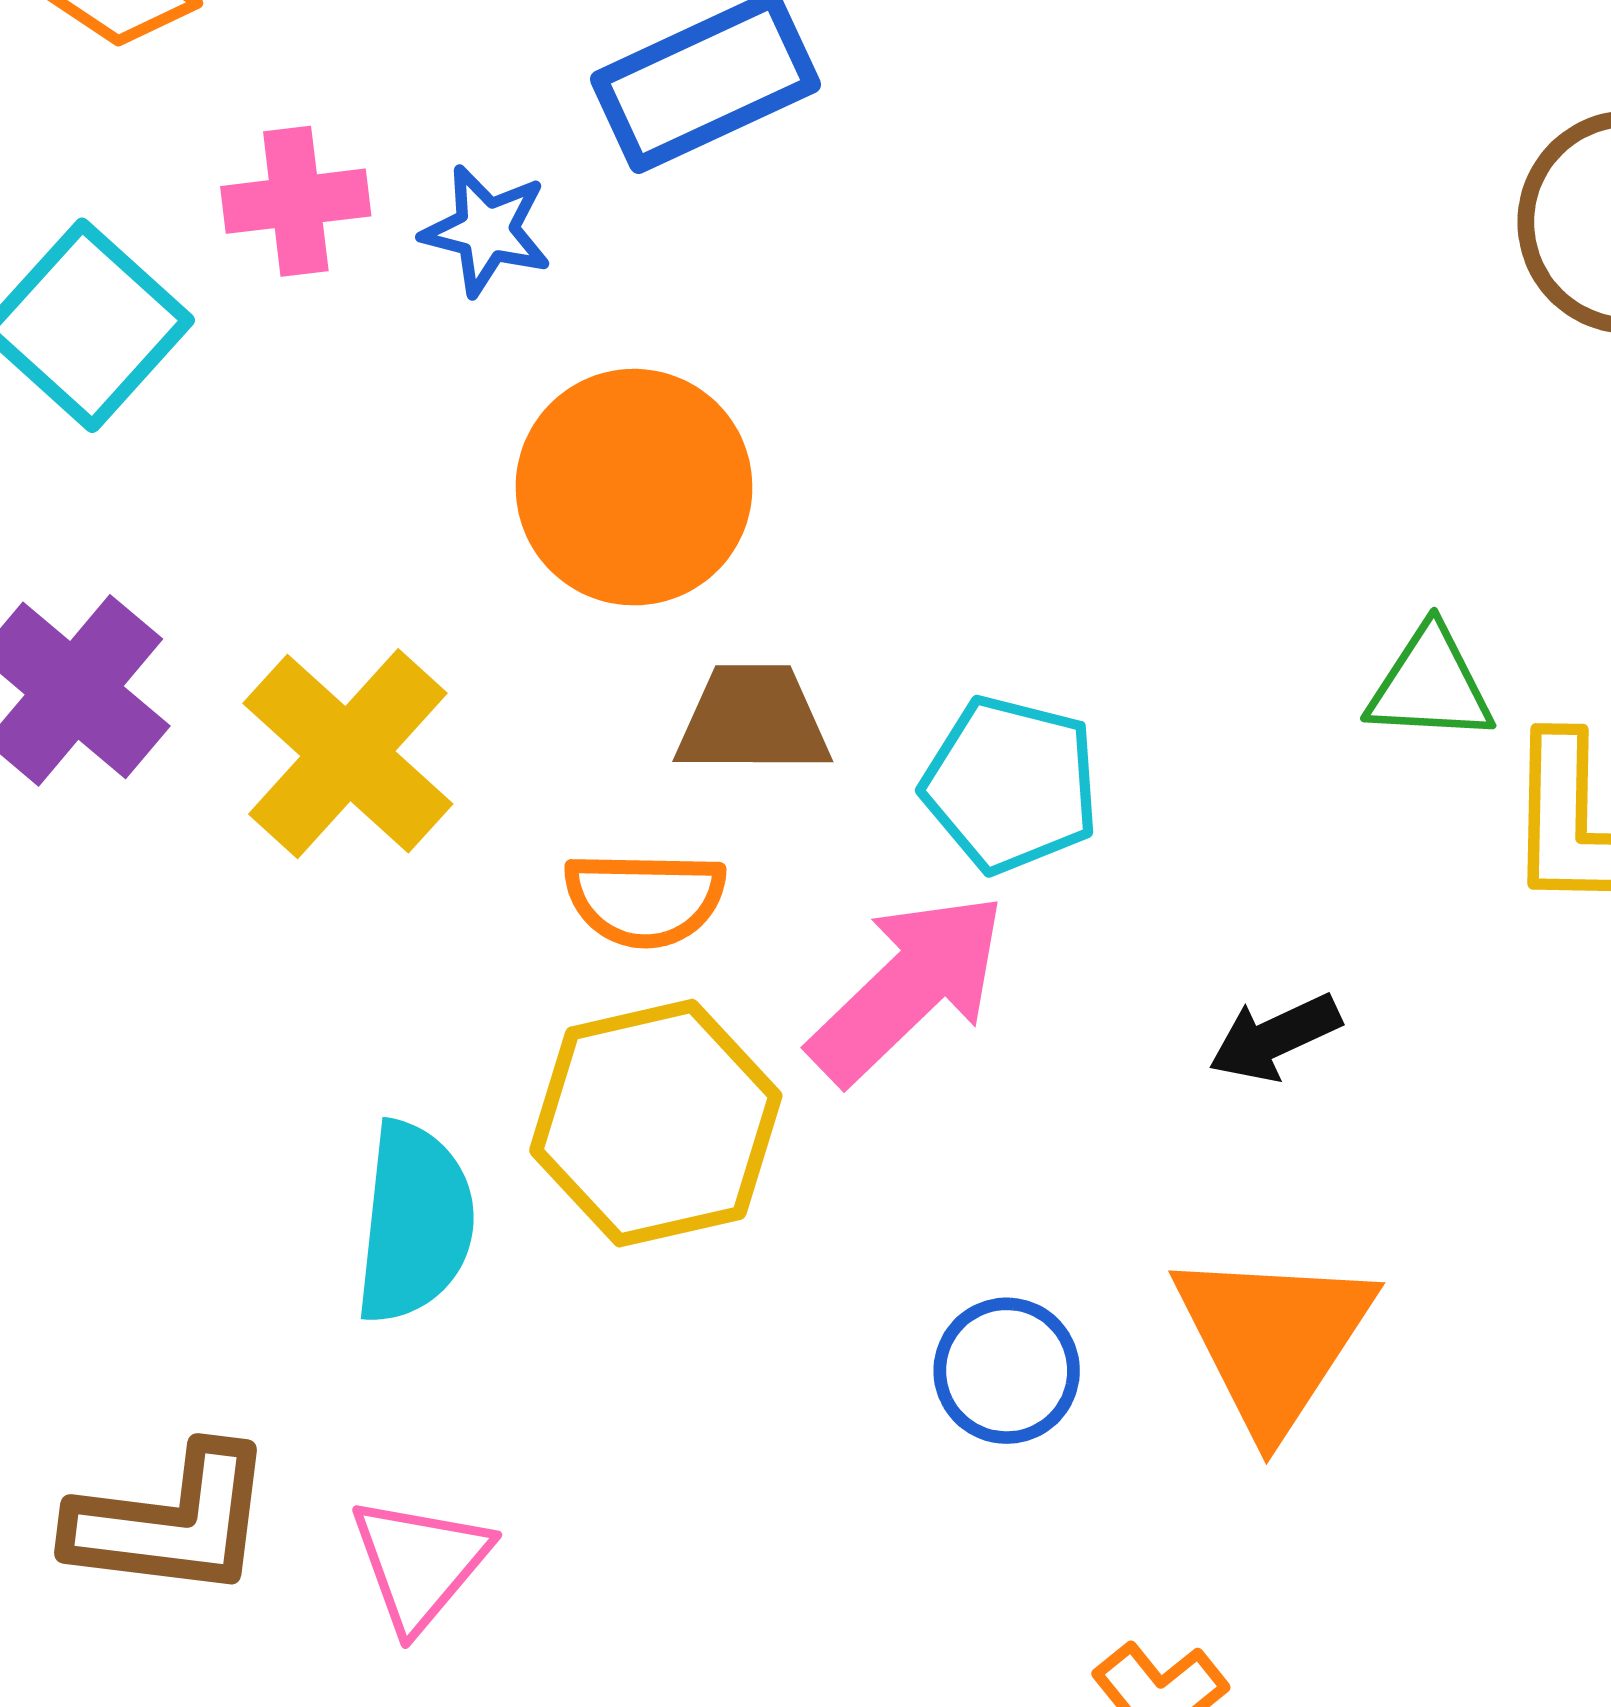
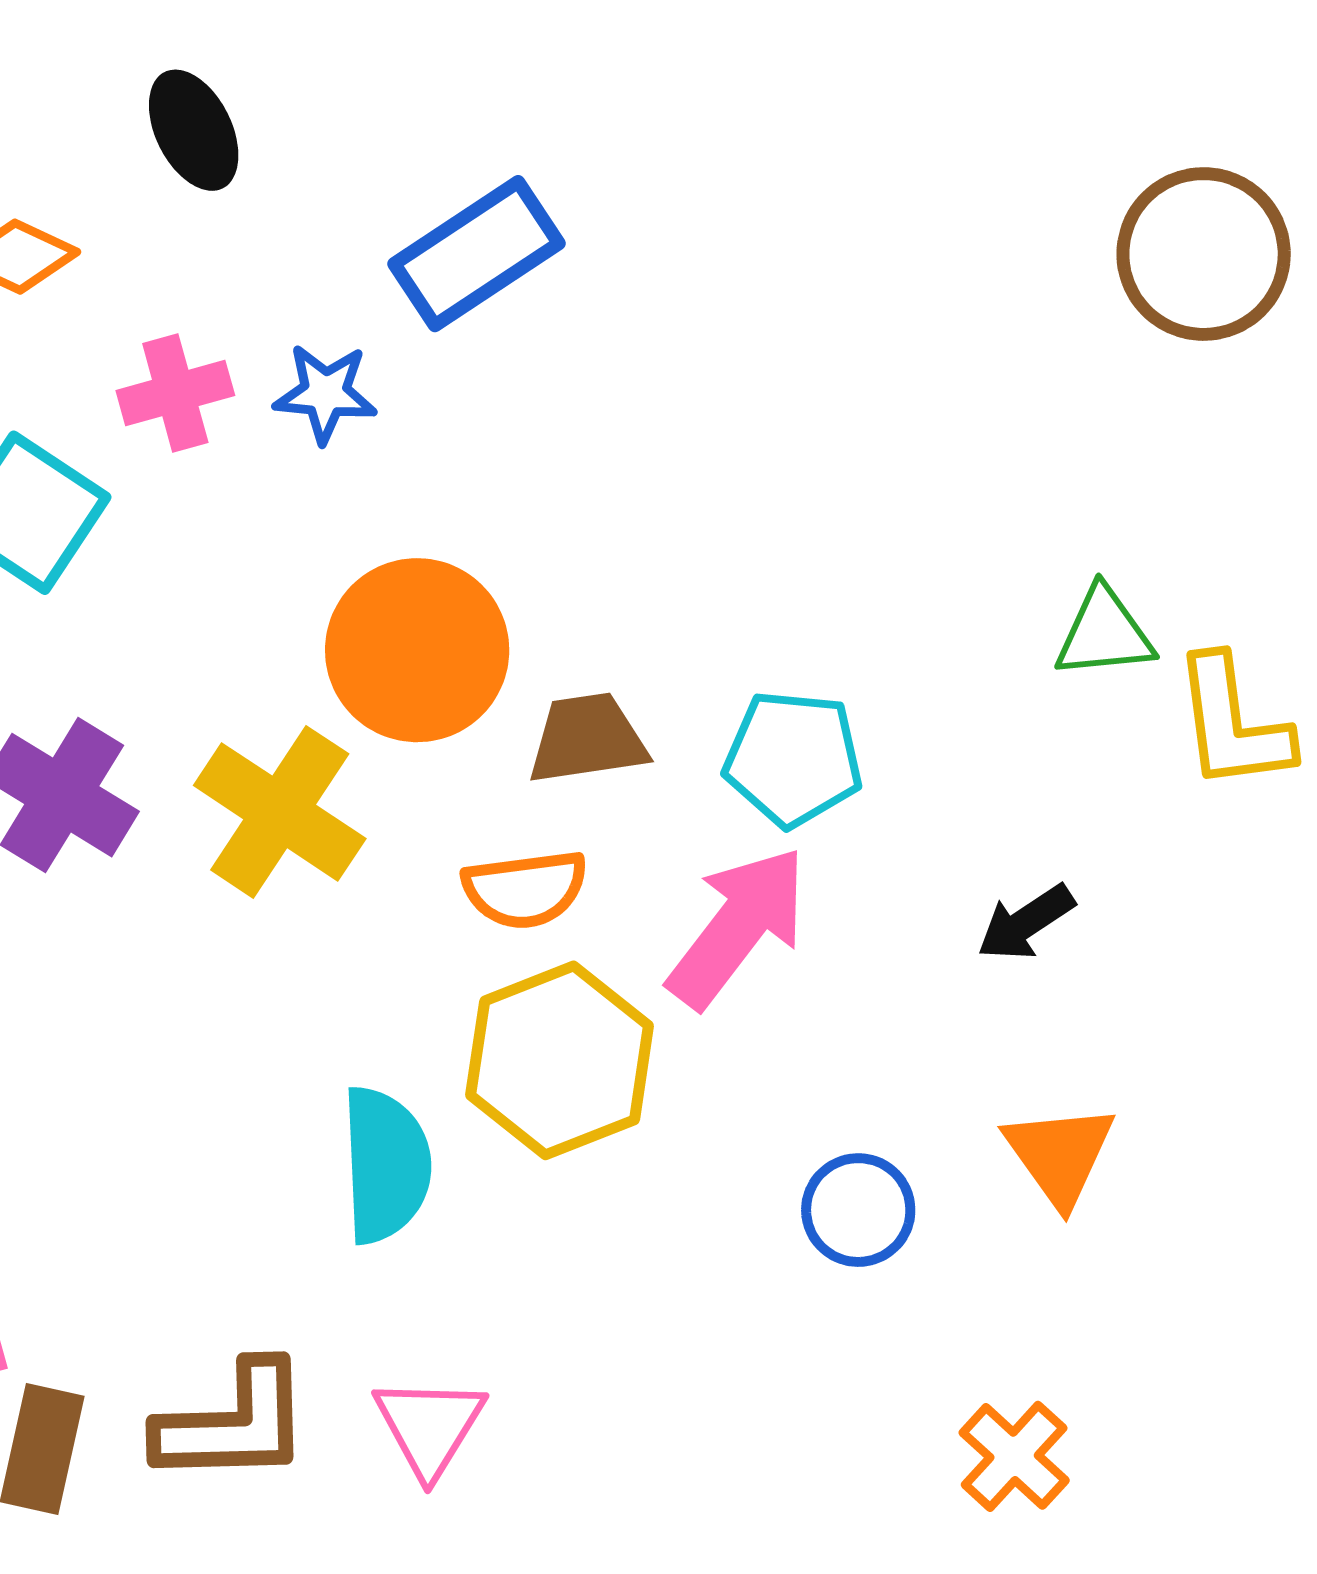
orange circle: (634, 487) -> (417, 650), moved
orange triangle: (1273, 1339) -> (1060, 1155), size x0.7

